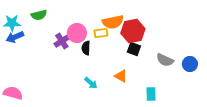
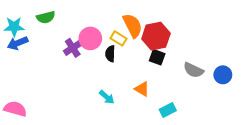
orange semicircle: (113, 22) -> (133, 26), turned -105
yellow rectangle: (101, 33) -> (118, 38), turned 40
black semicircle: (86, 48) -> (110, 54), moved
cyan rectangle: (151, 94) -> (168, 110), moved, turned 64

